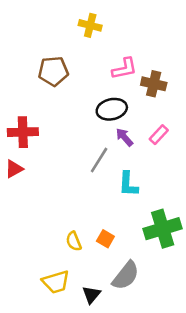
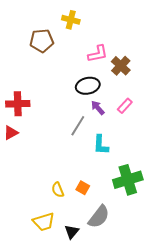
brown pentagon: (53, 71) -> (42, 41), moved
brown cross: (154, 84) -> (121, 66), turned 30

